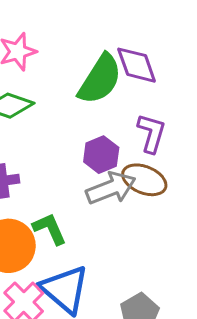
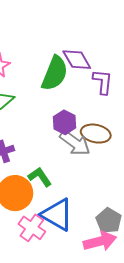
purple L-shape: (151, 133) -> (103, 82), moved
gray arrow: (111, 188) -> (75, 143), turned 68

